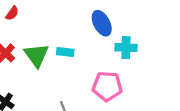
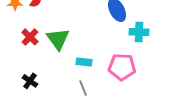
cyan rectangle: (65, 52) -> (84, 62), moved

